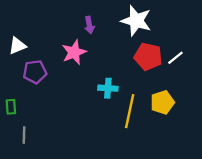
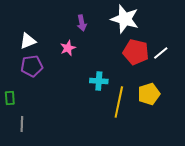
white triangle: (17, 46) -> (28, 41), moved
pink star: (74, 52) -> (68, 48), size x0.7

